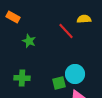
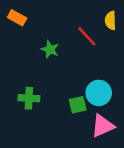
yellow semicircle: (84, 19) -> (111, 20), turned -88
green star: (29, 41) -> (50, 49), moved

